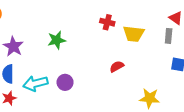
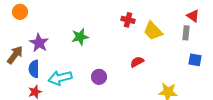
yellow trapezoid: (134, 34) -> (153, 31), turned 40
purple circle: (65, 82) -> (99, 77), moved

